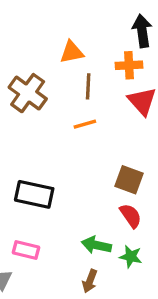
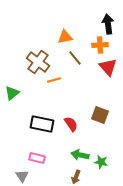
brown line: (88, 86) -> (75, 58), turned -42
orange line: (85, 124) -> (54, 80), moved
red semicircle: (131, 216) -> (71, 124), moved

